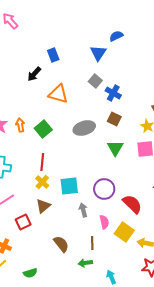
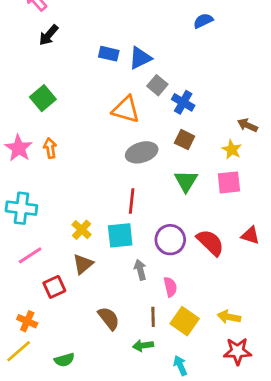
blue semicircle: (116, 36) -> (203, 21), moved
blue triangle: (98, 53) -> (140, 58), moved, turned 30
blue rectangle: (53, 55) -> (109, 54), moved, turned -56
black arrow: (34, 74) -> (49, 35), moved
orange triangle: (58, 94) -> (126, 109), moved
green square: (43, 129) -> (43, 98), moved
red line: (42, 162) -> (132, 201), moved
red semicircle: (132, 204) -> (210, 243), moved
yellow square: (124, 232) -> (185, 321), moved

